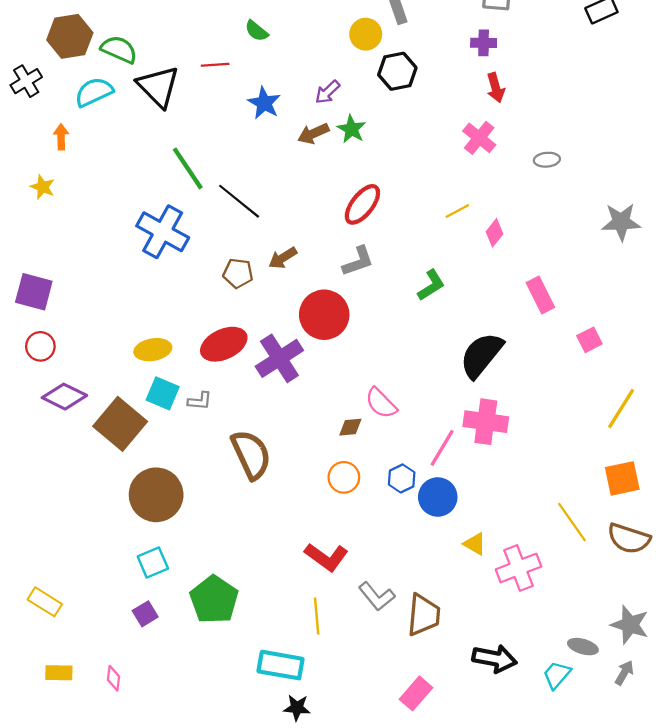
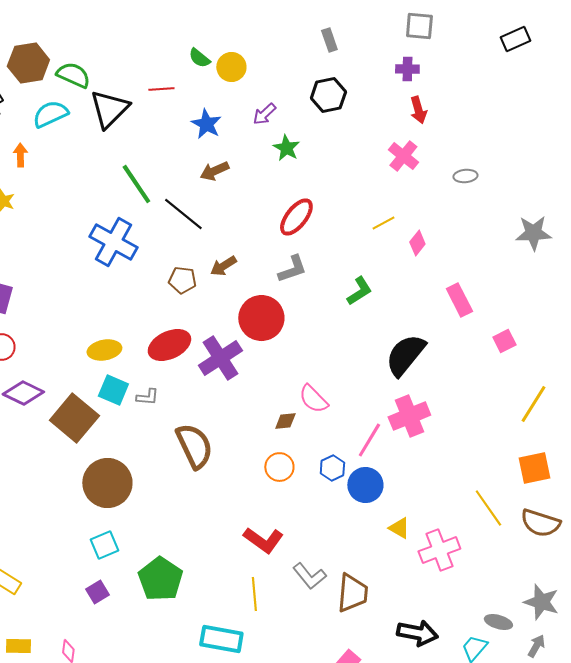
yellow circle: (366, 34) -> (231, 67), moved
black triangle: (158, 87) -> (109, 109), turned 30
brown arrow: (313, 133) -> (214, 171), moved
pink cross: (486, 422) -> (409, 416), turned -30

